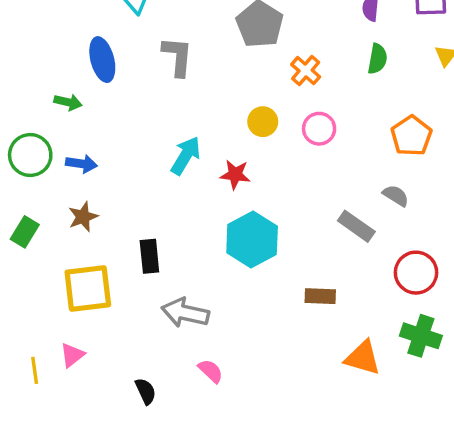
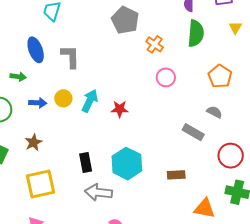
gray L-shape: (178, 56) -> (70, 57), moved
green semicircle: (377, 59) -> (196, 33), size x1.5
yellow circle: (263, 122) -> (63, 98), moved
blue arrow: (81, 164) -> (38, 103), moved
cyan hexagon: (252, 240) -> (127, 164), moved
black rectangle: (149, 256) -> (86, 163), moved

